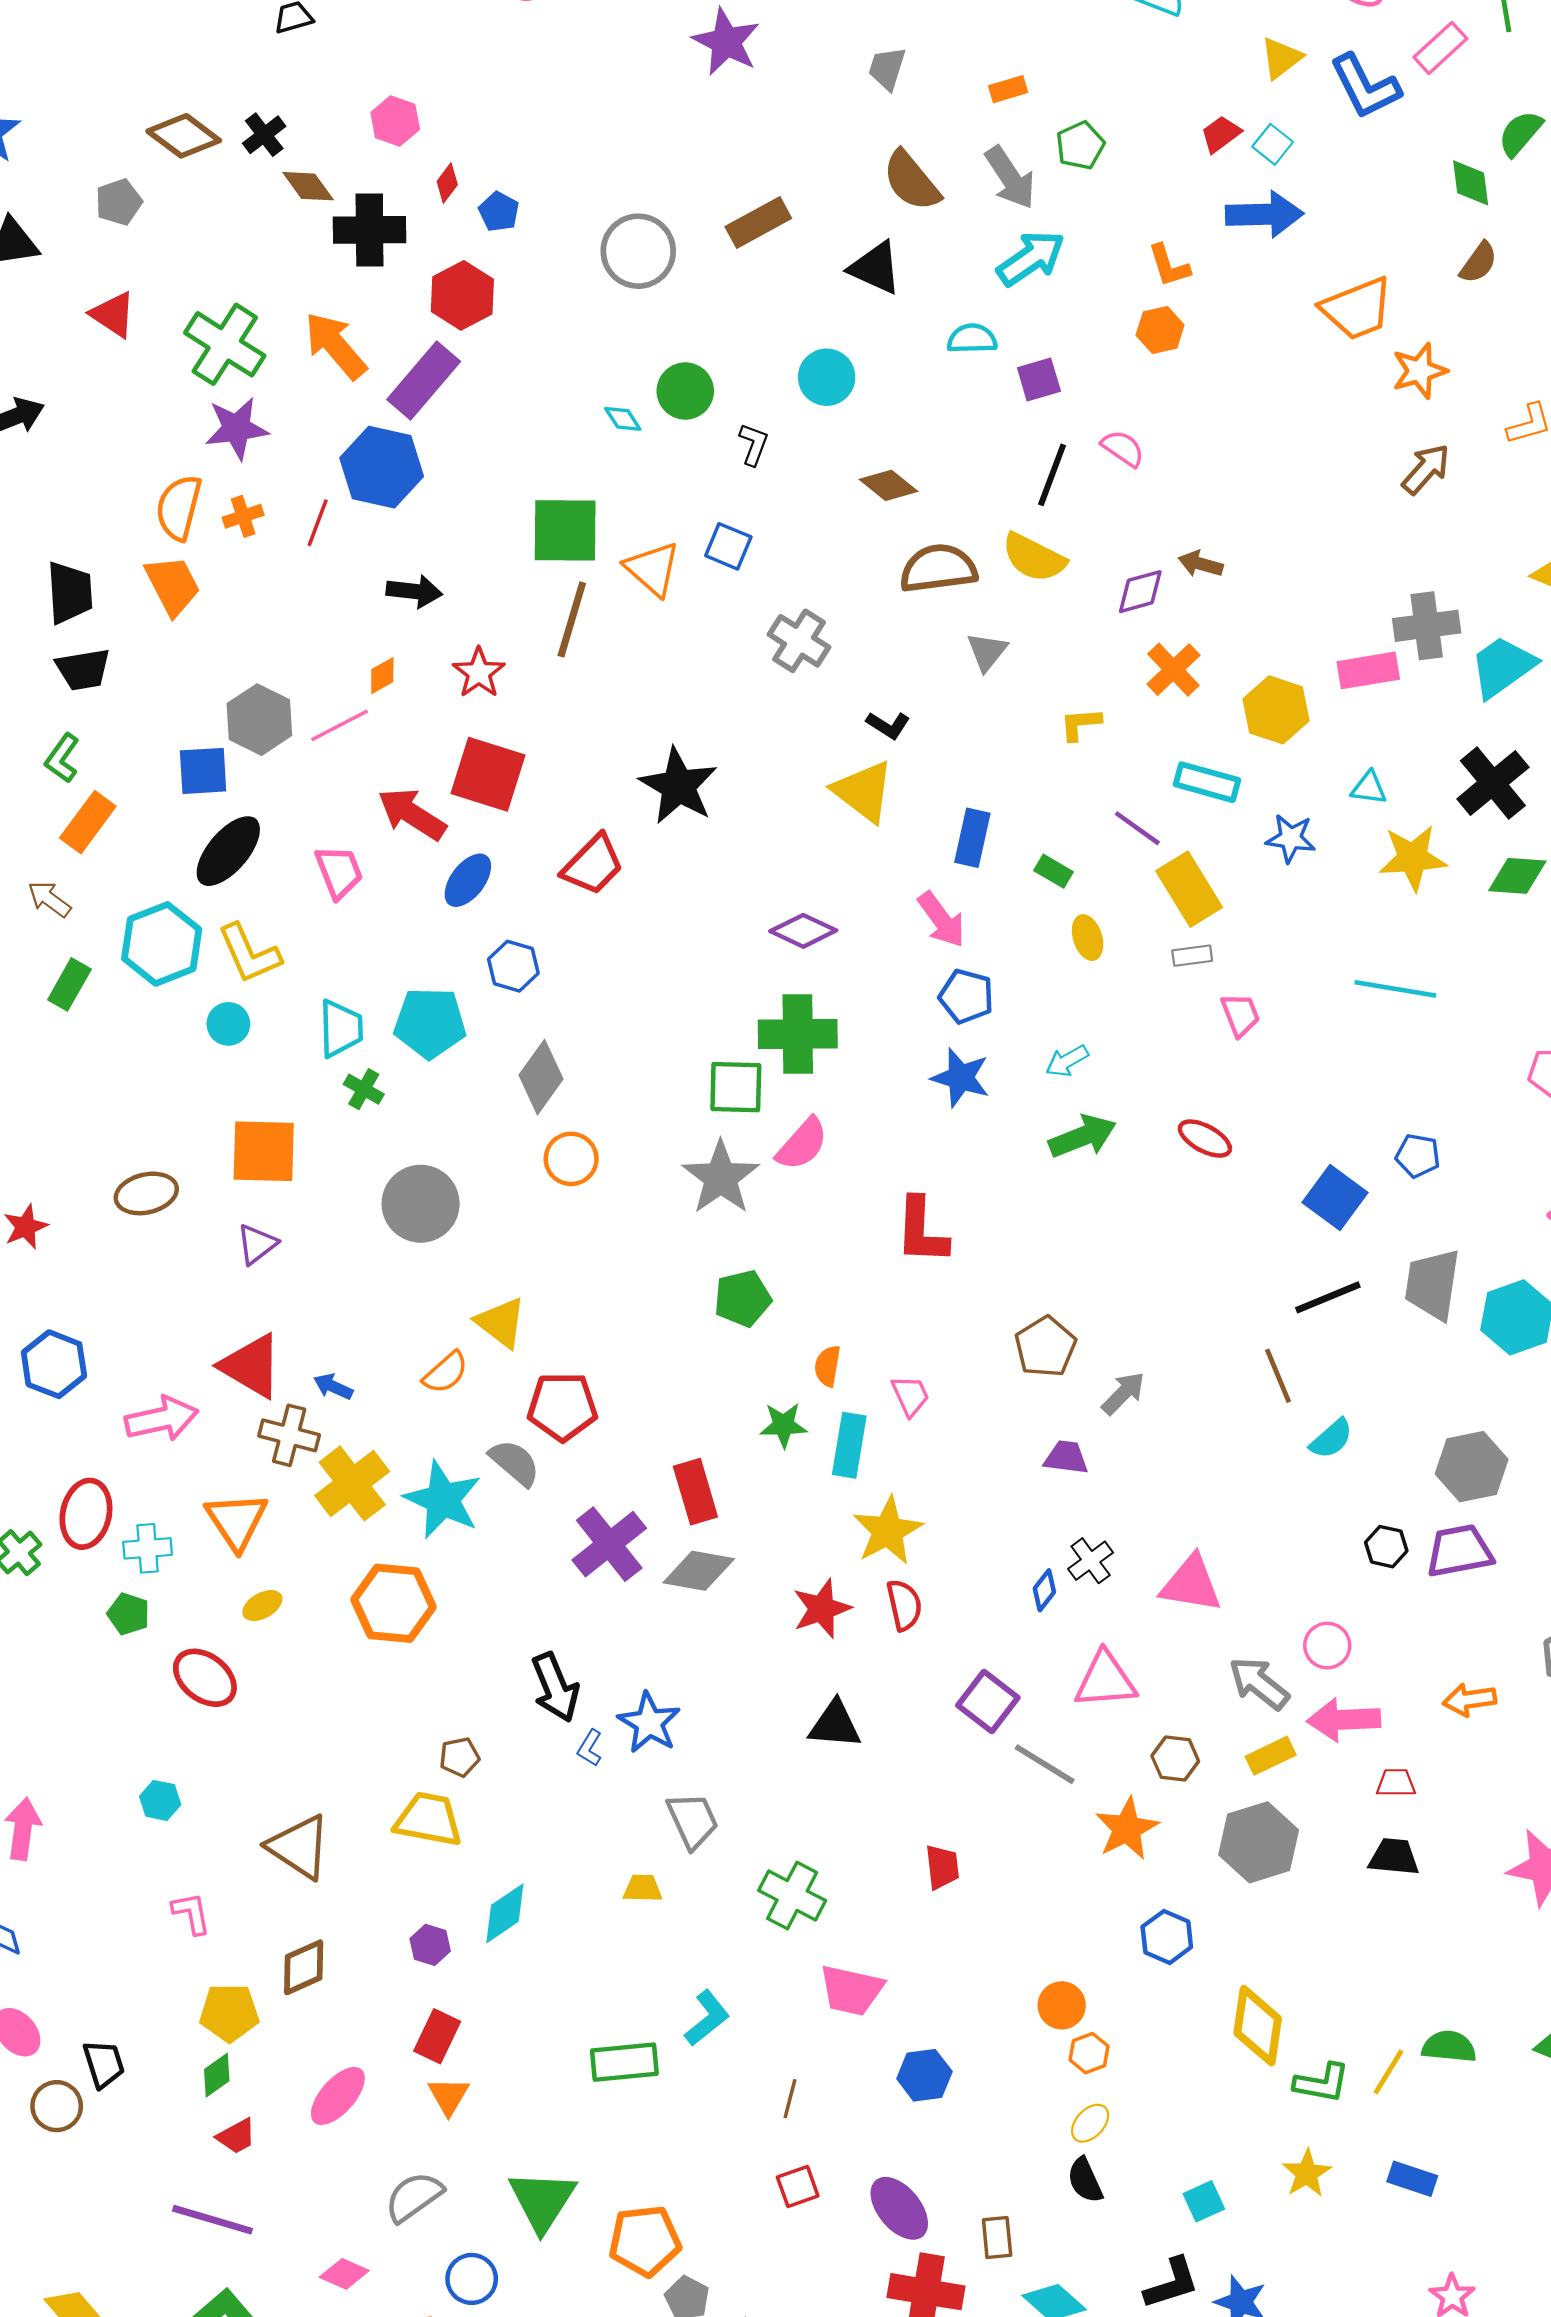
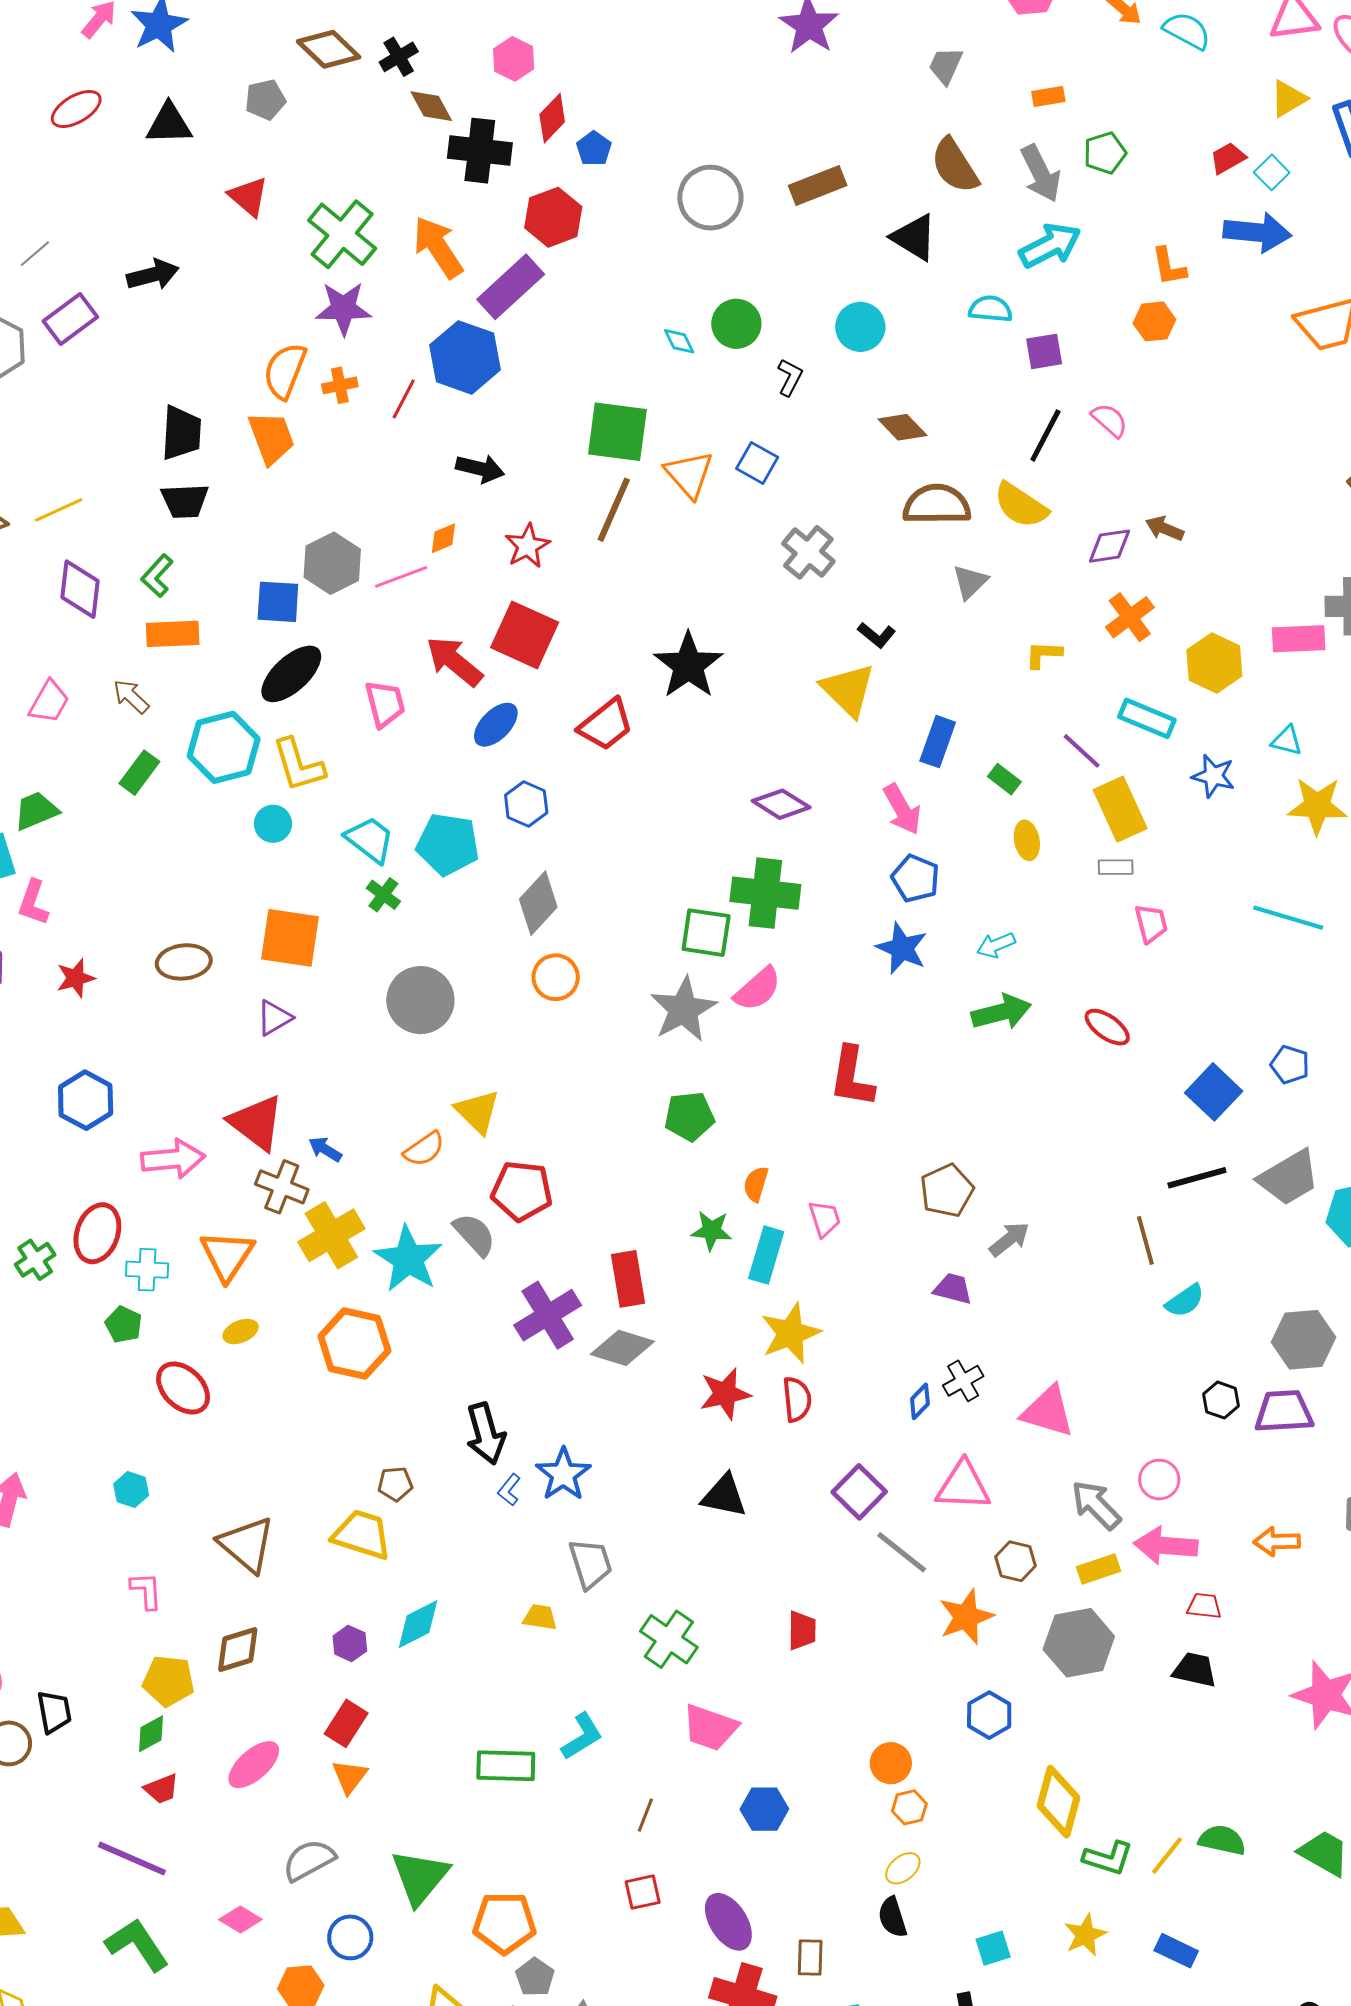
red diamond: (447, 183) -> (552, 118), size x1.4
orange rectangle: (88, 822) -> (173, 634), turned 44
cyan trapezoid: (341, 1028) -> (370, 840), turned -58
gray trapezoid: (1432, 1284) -> (1289, 1178), turned -136

